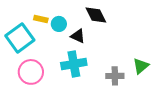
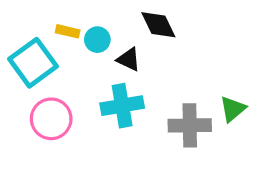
gray cross: (115, 76) -> (190, 125), size x1.4

